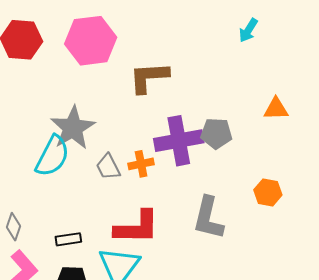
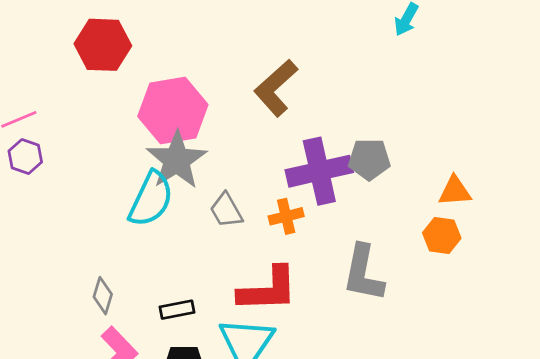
pink hexagon: (91, 41) -> (173, 111), moved
brown L-shape: (149, 77) -> (276, 88), turned -36
orange triangle: (276, 109) -> (455, 191), moved
orange cross: (141, 164) -> (286, 216), moved

